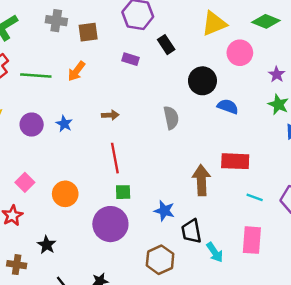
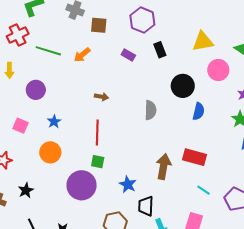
blue semicircle: (228, 106) -> (199, 111), turned 72
blue star: (64, 124) -> (54, 122), moved
pink square: (25, 182) -> (21, 126), moved, turned -35

